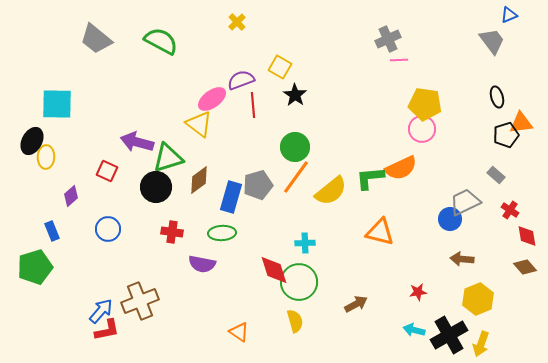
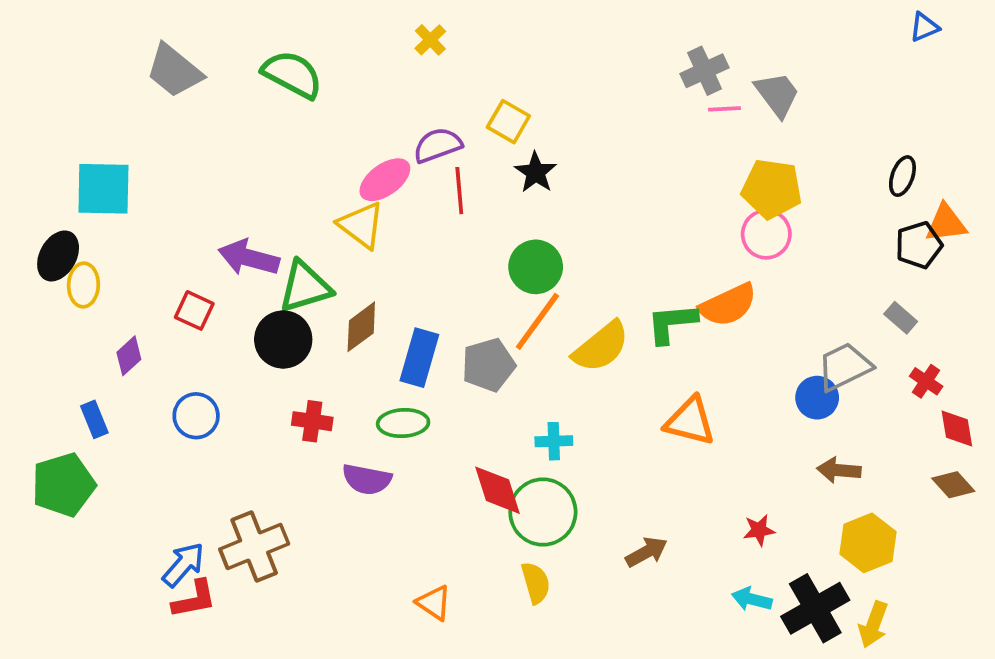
gray trapezoid: (492, 41) -> (777, 94), moved
black ellipse: (497, 97) -> (902, 176), turned 35
gray pentagon: (258, 185) -> (488, 365), moved

